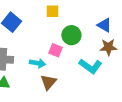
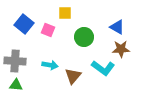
pink square: (55, 50) -> (48, 30), moved
brown triangle: (48, 82) -> (73, 76), moved

